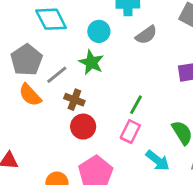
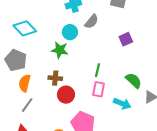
cyan circle: (99, 31) -> (70, 32), moved
gray line: (57, 75) -> (27, 105), moved
orange semicircle: (30, 95) -> (25, 83), turned 72

